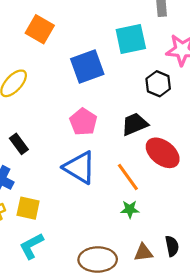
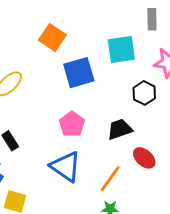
orange square: (40, 29) -> (52, 38), moved
red ellipse: (163, 153) -> (144, 158), size x0.7
orange line: (128, 177) -> (110, 178), turned 68

